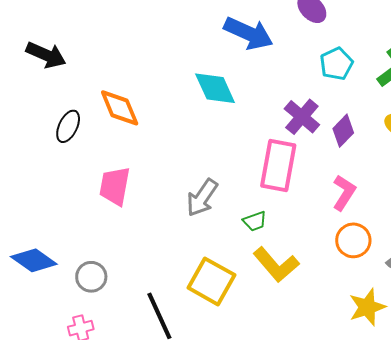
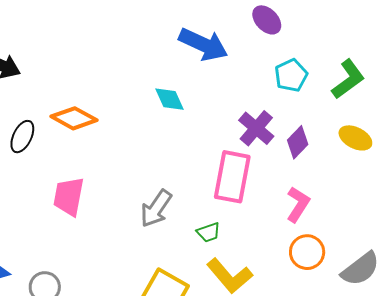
cyan diamond: (215, 88) -> (170, 99), size x0.7
orange diamond: (120, 108) -> (74, 118), turned -39

